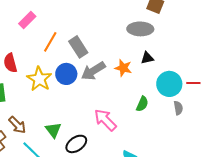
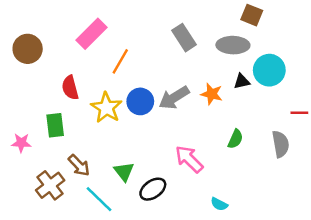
pink rectangle: (27, 20) -> (91, 34), size x1.4
gray rectangle: (78, 47) -> (184, 38), moved
cyan circle: (169, 84) -> (269, 70), moved
gray semicircle: (178, 108) -> (281, 144), size x1.5

